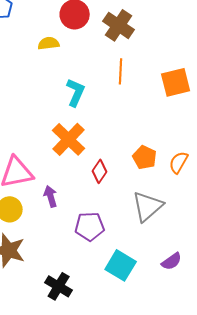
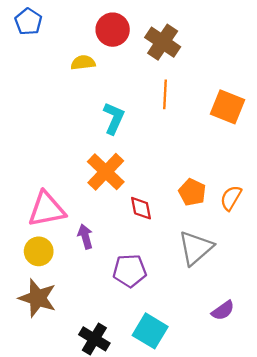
orange square: (176, 82) -> (227, 107), turned 36
red diamond: (100, 171) -> (141, 208), turned -45
cyan square: (121, 265) -> (150, 331), moved

